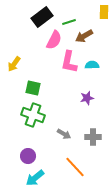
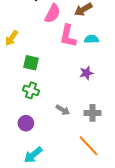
green cross: (33, 115) -> (31, 90), size x0.7
purple circle: (28, 156) -> (26, 123), moved
orange line: (75, 167) -> (88, 146), moved

